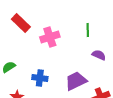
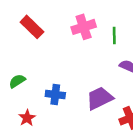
pink cross: (50, 37) -> (84, 27), moved

